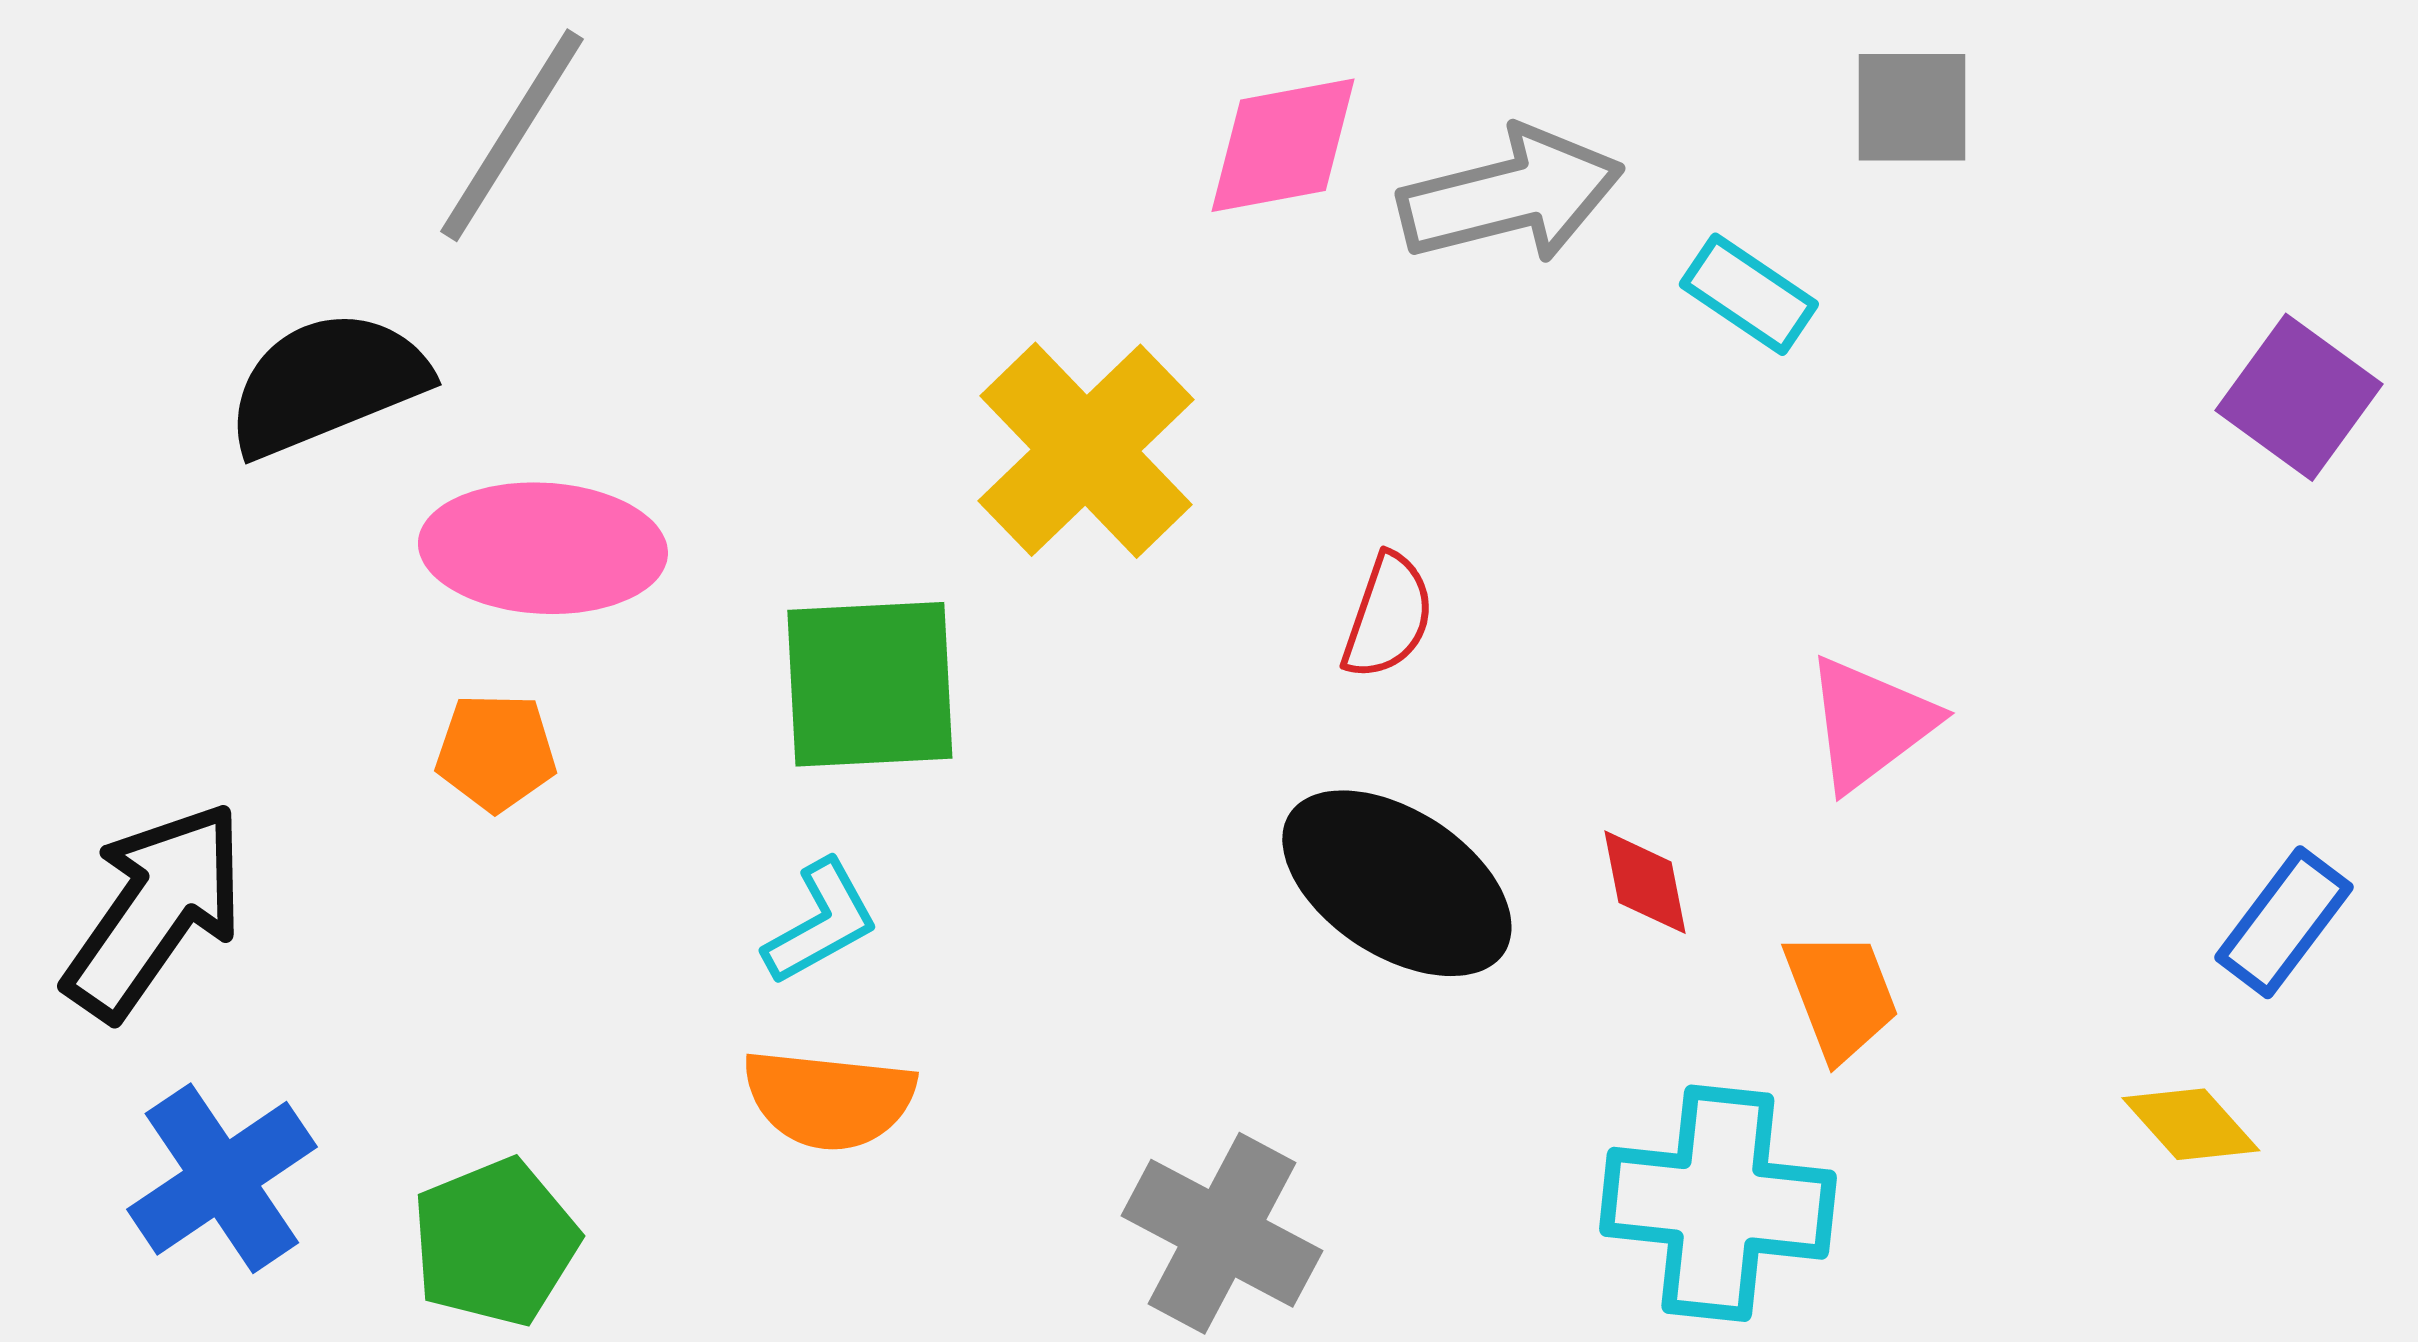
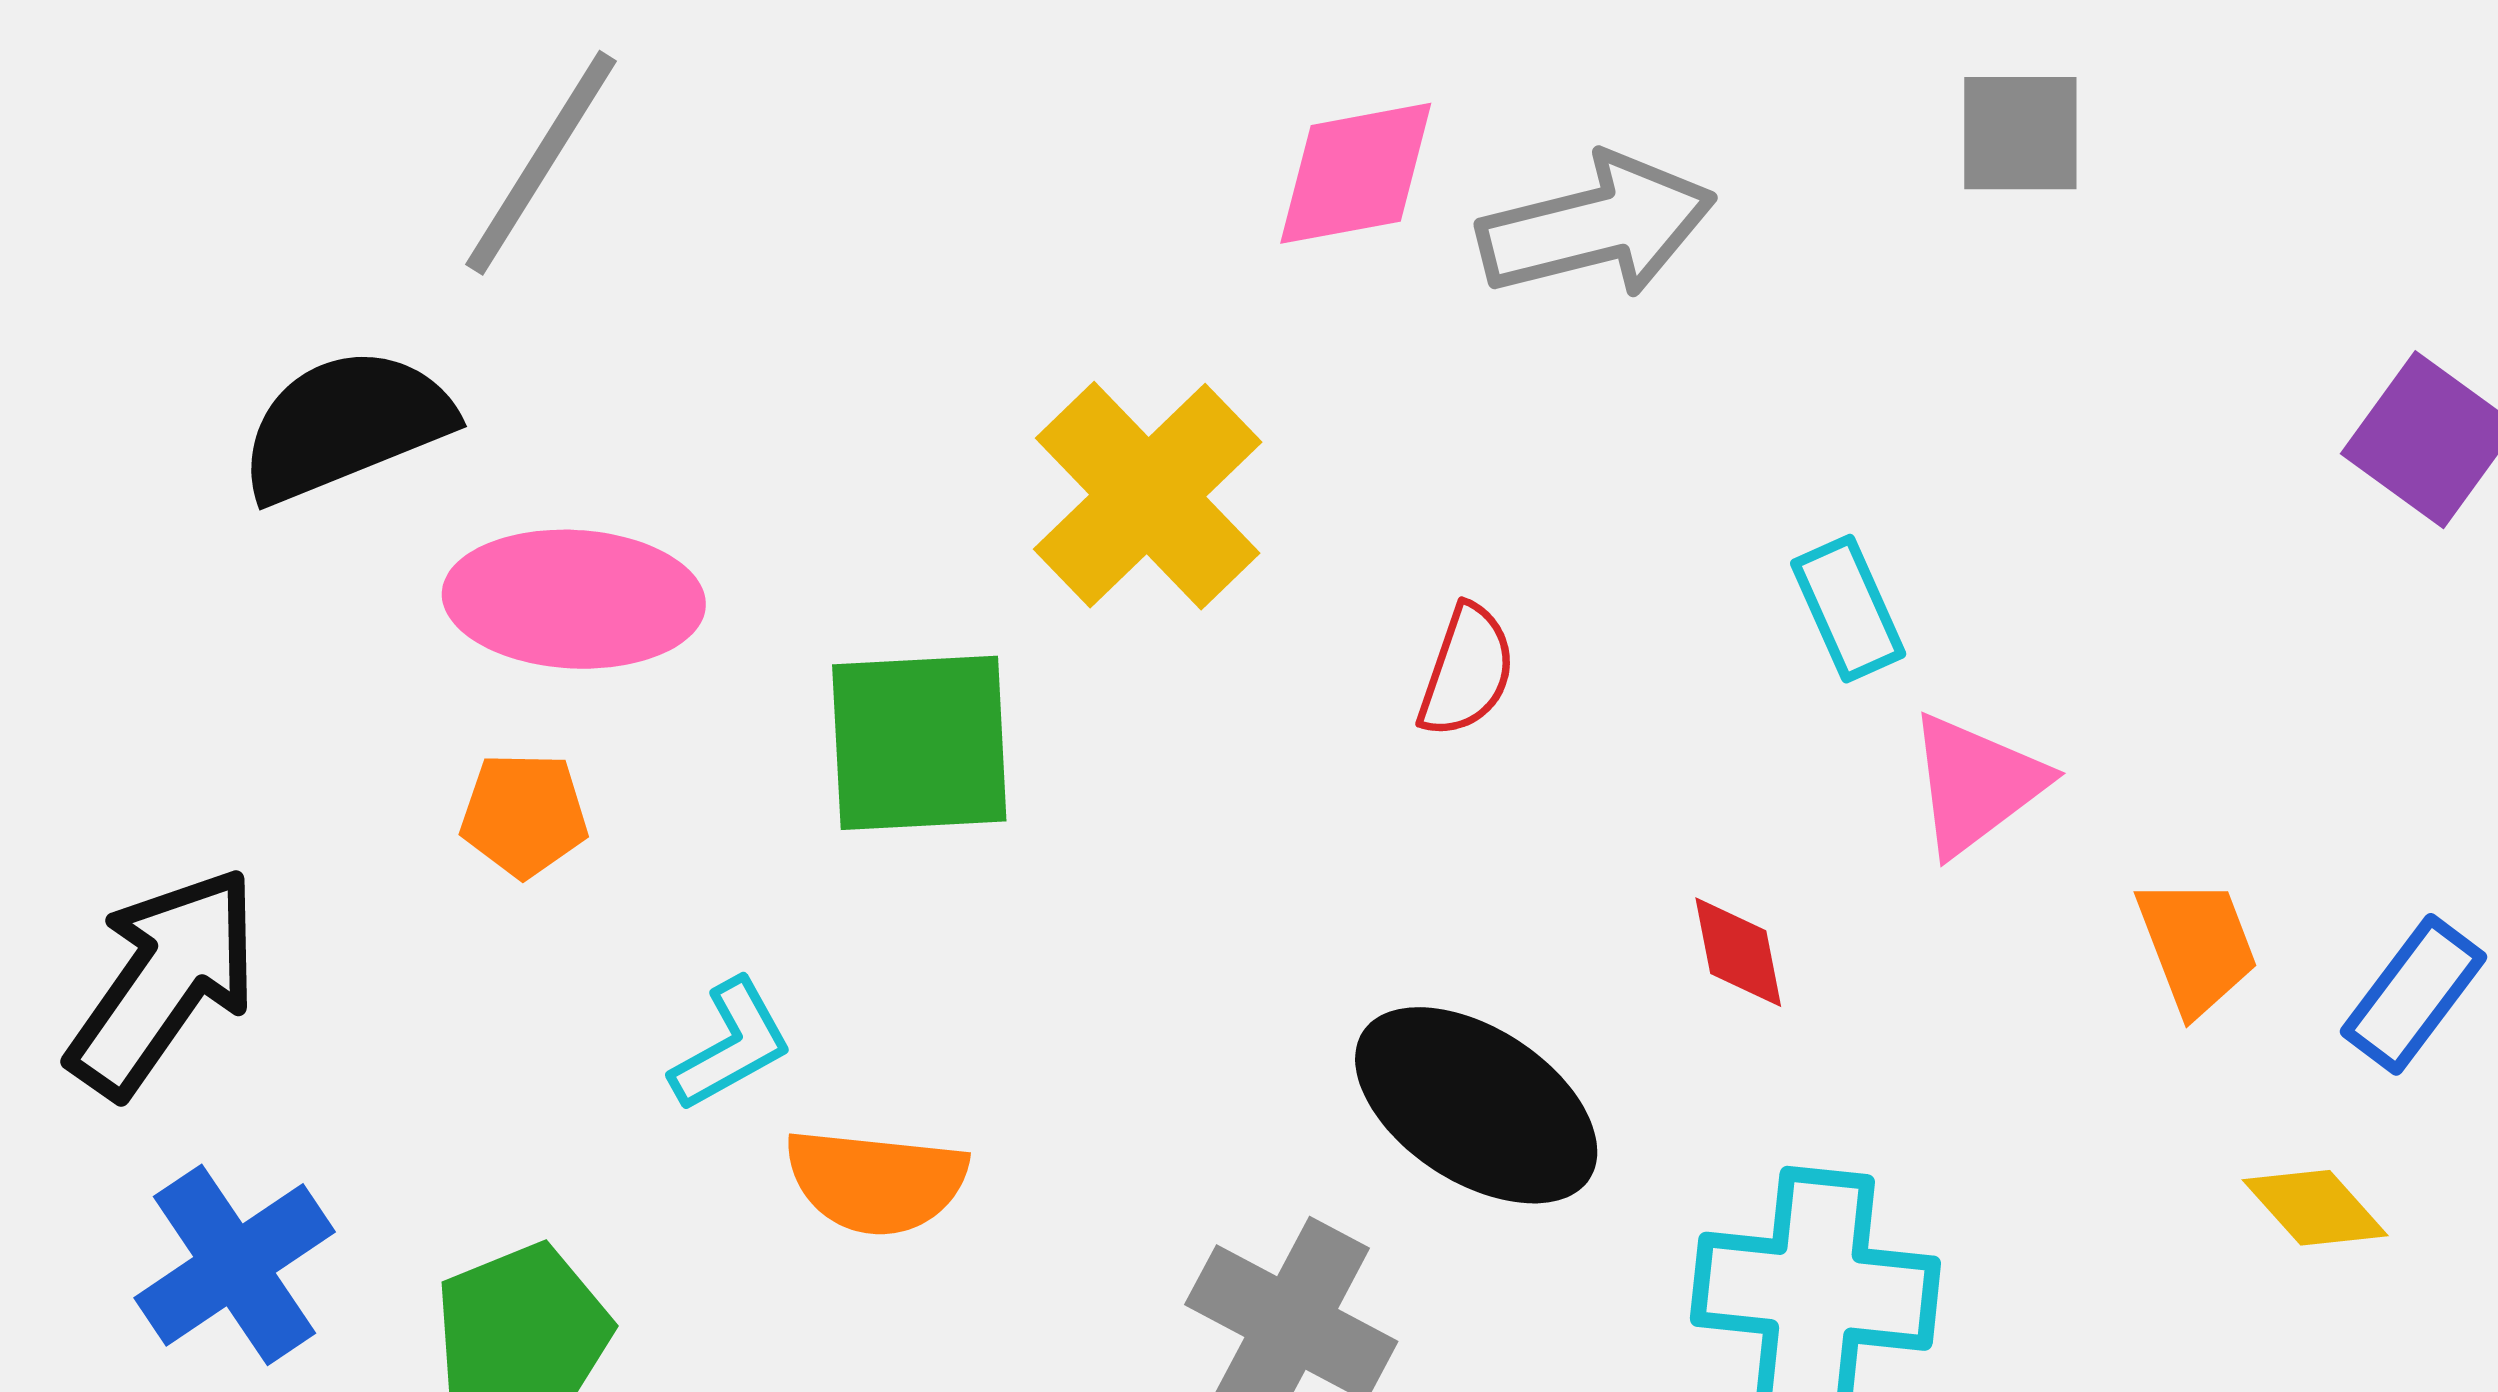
cyan rectangle: (1749, 294) -> (1848, 609), moved, turned 32
black ellipse: (1397, 883) -> (1476, 1105), moved
cyan L-shape: (821, 922) -> (731, 1045), moved
orange trapezoid: (1841, 995) -> (2197, 946), moved

